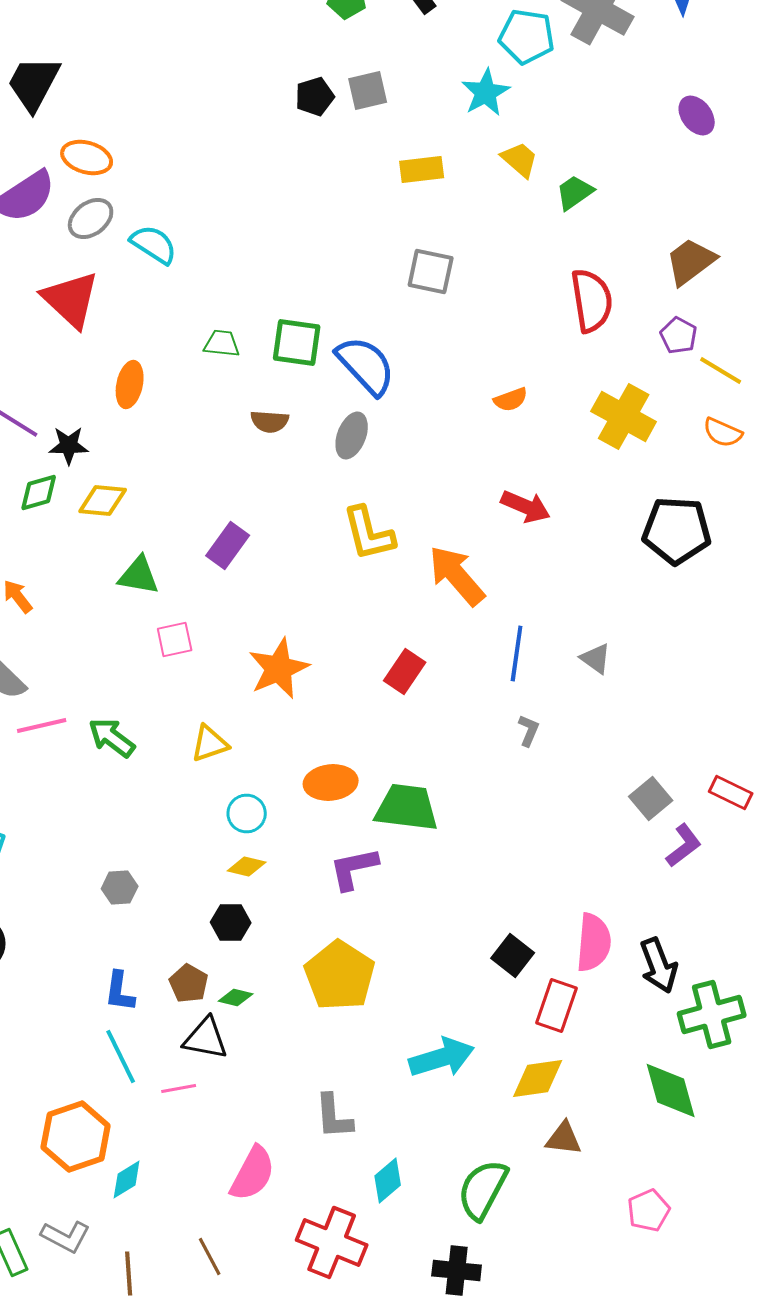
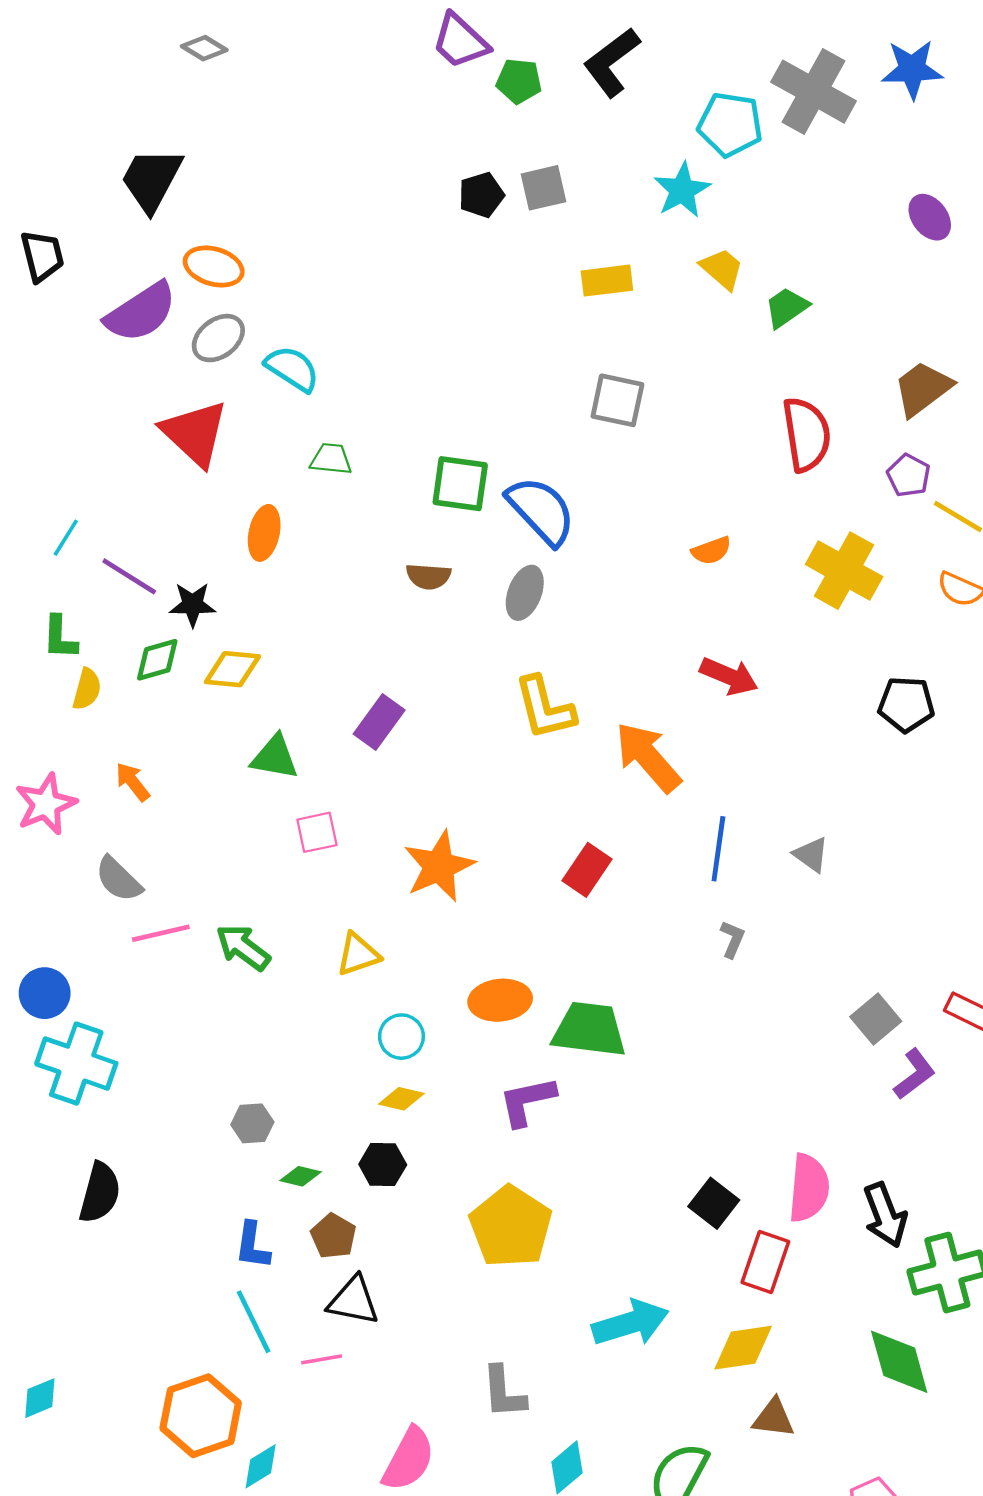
green trapezoid: (222, 344) -> (331, 459), moved
black pentagon: (677, 530) -> (906, 704), size x0.7
green diamond: (236, 998) -> (301, 1176), moved

